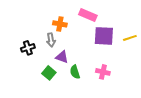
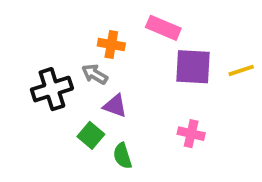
gray arrow: (51, 40) -> (95, 74), turned 128
black cross: (28, 48) -> (52, 89), size x1.5
green semicircle: (75, 72) -> (122, 156), moved

